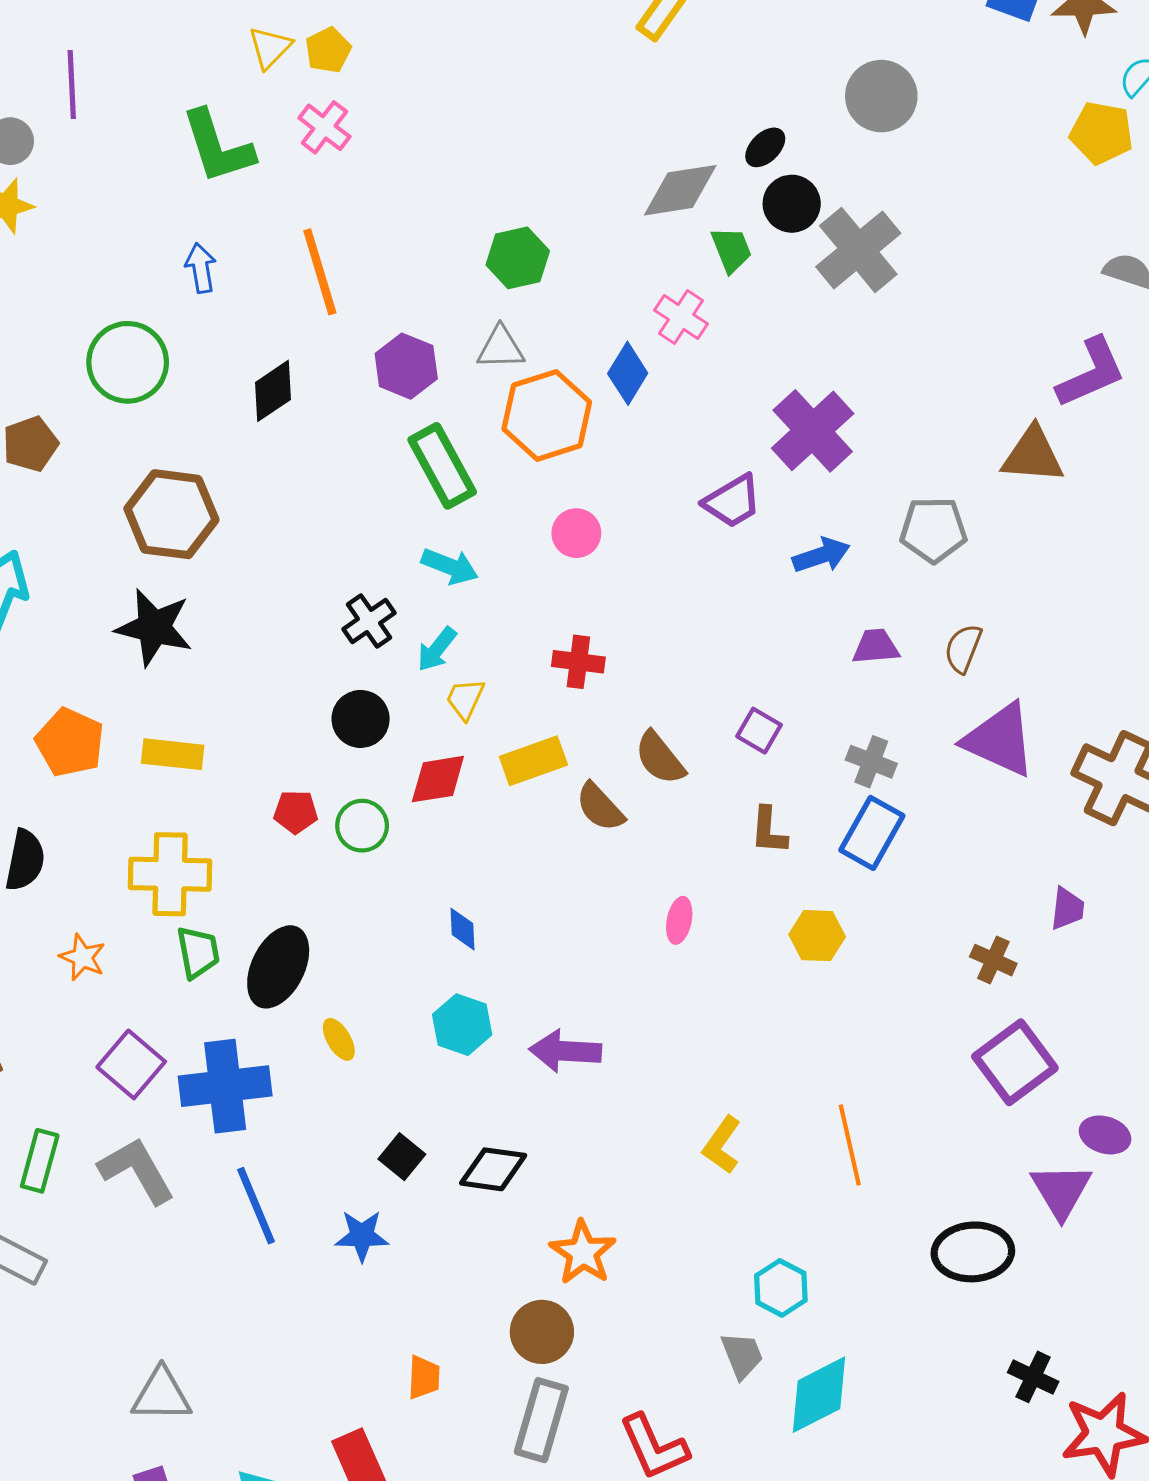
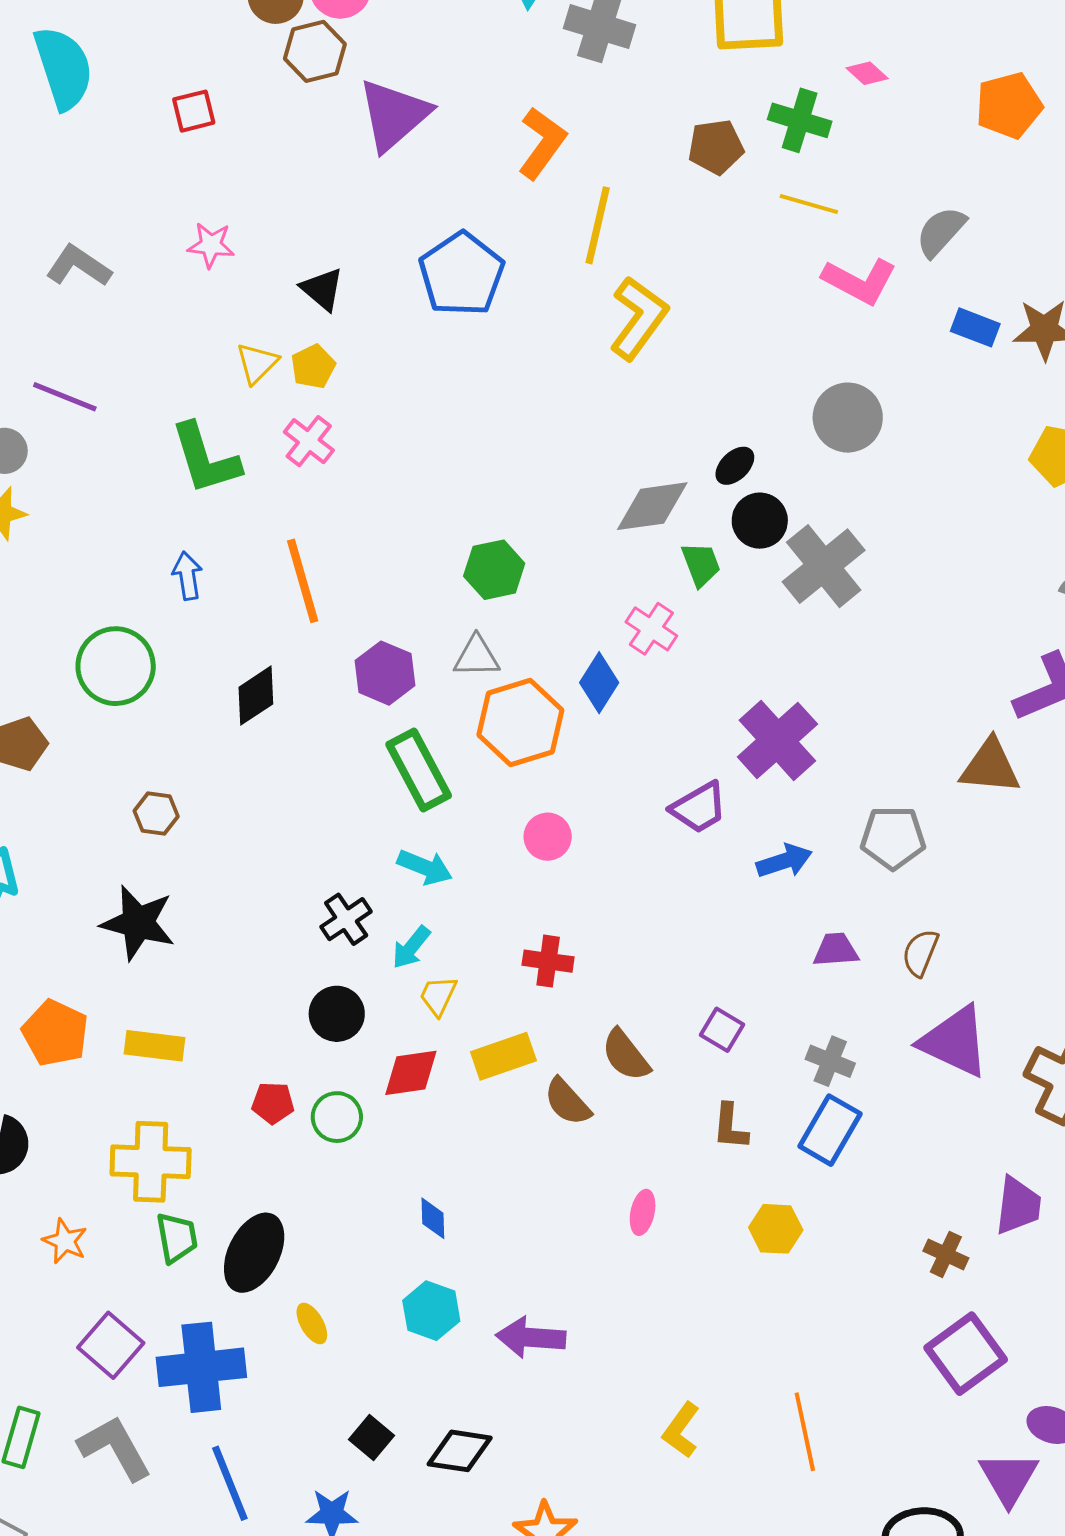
purple line: (72, 84) -> (65, 397), turned -66
brown hexagon: (171, 514) -> (156, 814), size x0.5
purple trapezoid: (1067, 909) -> (1018, 1206), size x1.4

